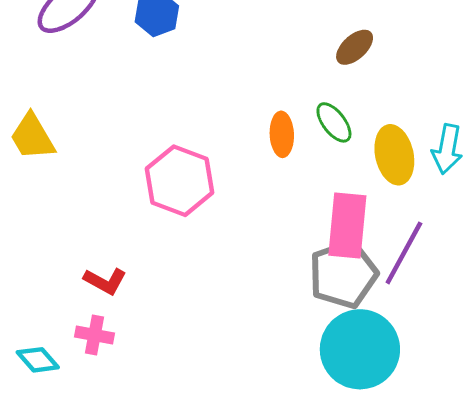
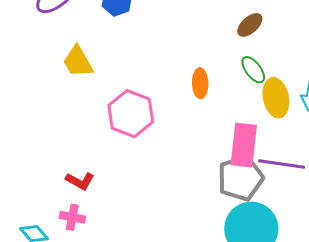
green ellipse: (334, 122) -> (253, 70), moved
yellow trapezoid: (32, 137) -> (78, 62), moved
purple line: (404, 253) -> (282, 164), turned 69

